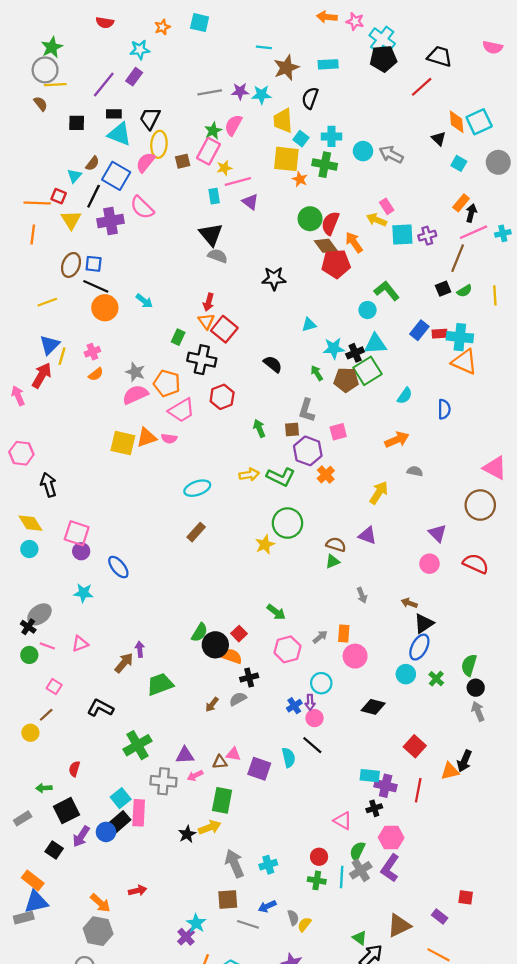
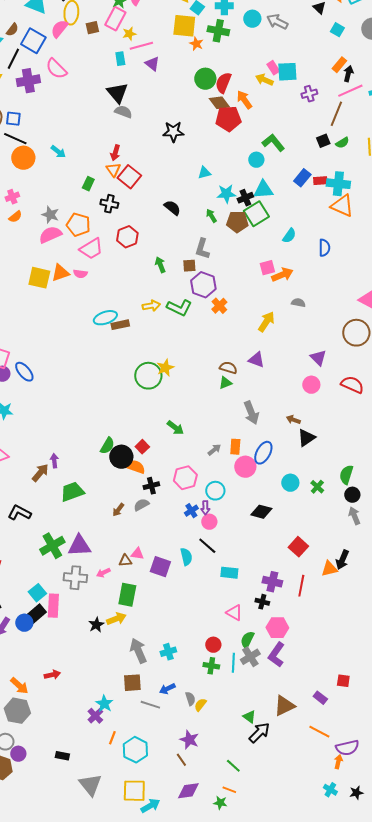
cyan square: (402, 234) -> (287, 72), moved
black cross: (202, 360) -> (109, 204), size x0.7
pink square: (338, 432) -> (267, 268), moved
green circle: (287, 523) -> (148, 376), moved
brown rectangle: (196, 532) -> (120, 325), moved, turned 36
blue ellipse: (118, 567) -> (24, 372), moved
gray arrow: (362, 595) -> (251, 413), size x1.6
blue ellipse: (419, 647) -> (263, 453), moved
pink hexagon: (287, 649) -> (185, 478), moved
purple triangle: (185, 755) -> (79, 546), moved, size x1.4
cyan rectangle: (370, 776) -> (229, 573), moved
black cross: (374, 808) -> (262, 602), turned 32

